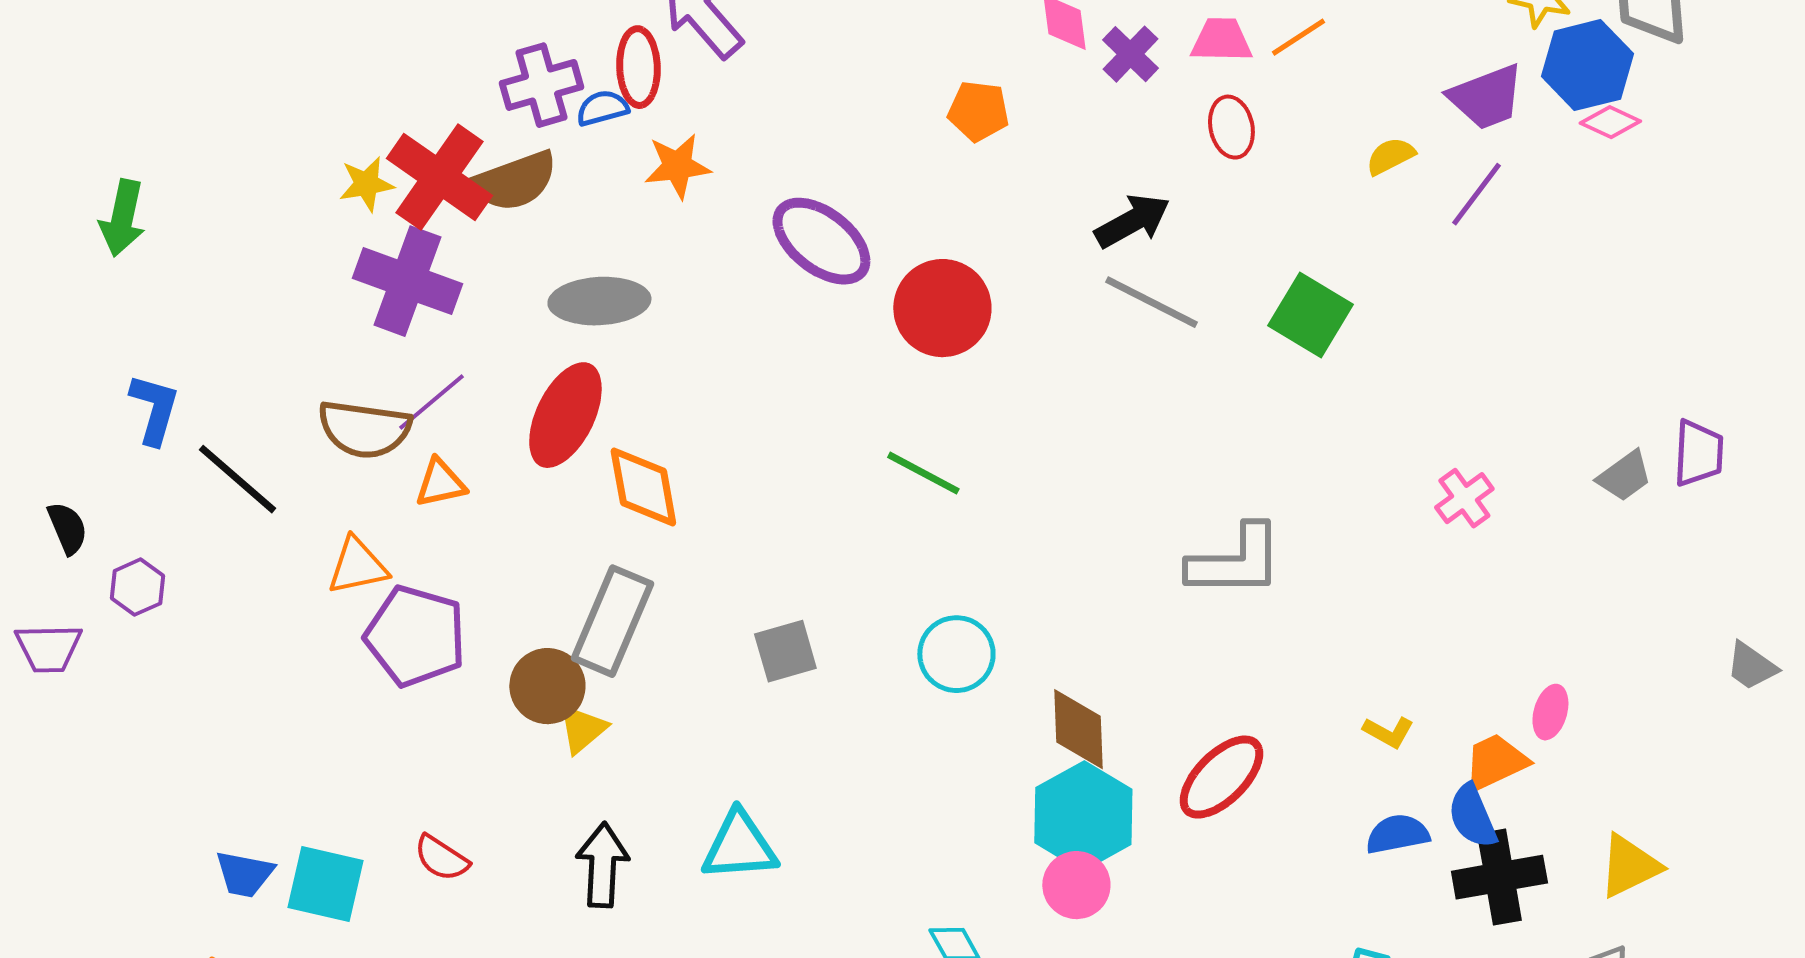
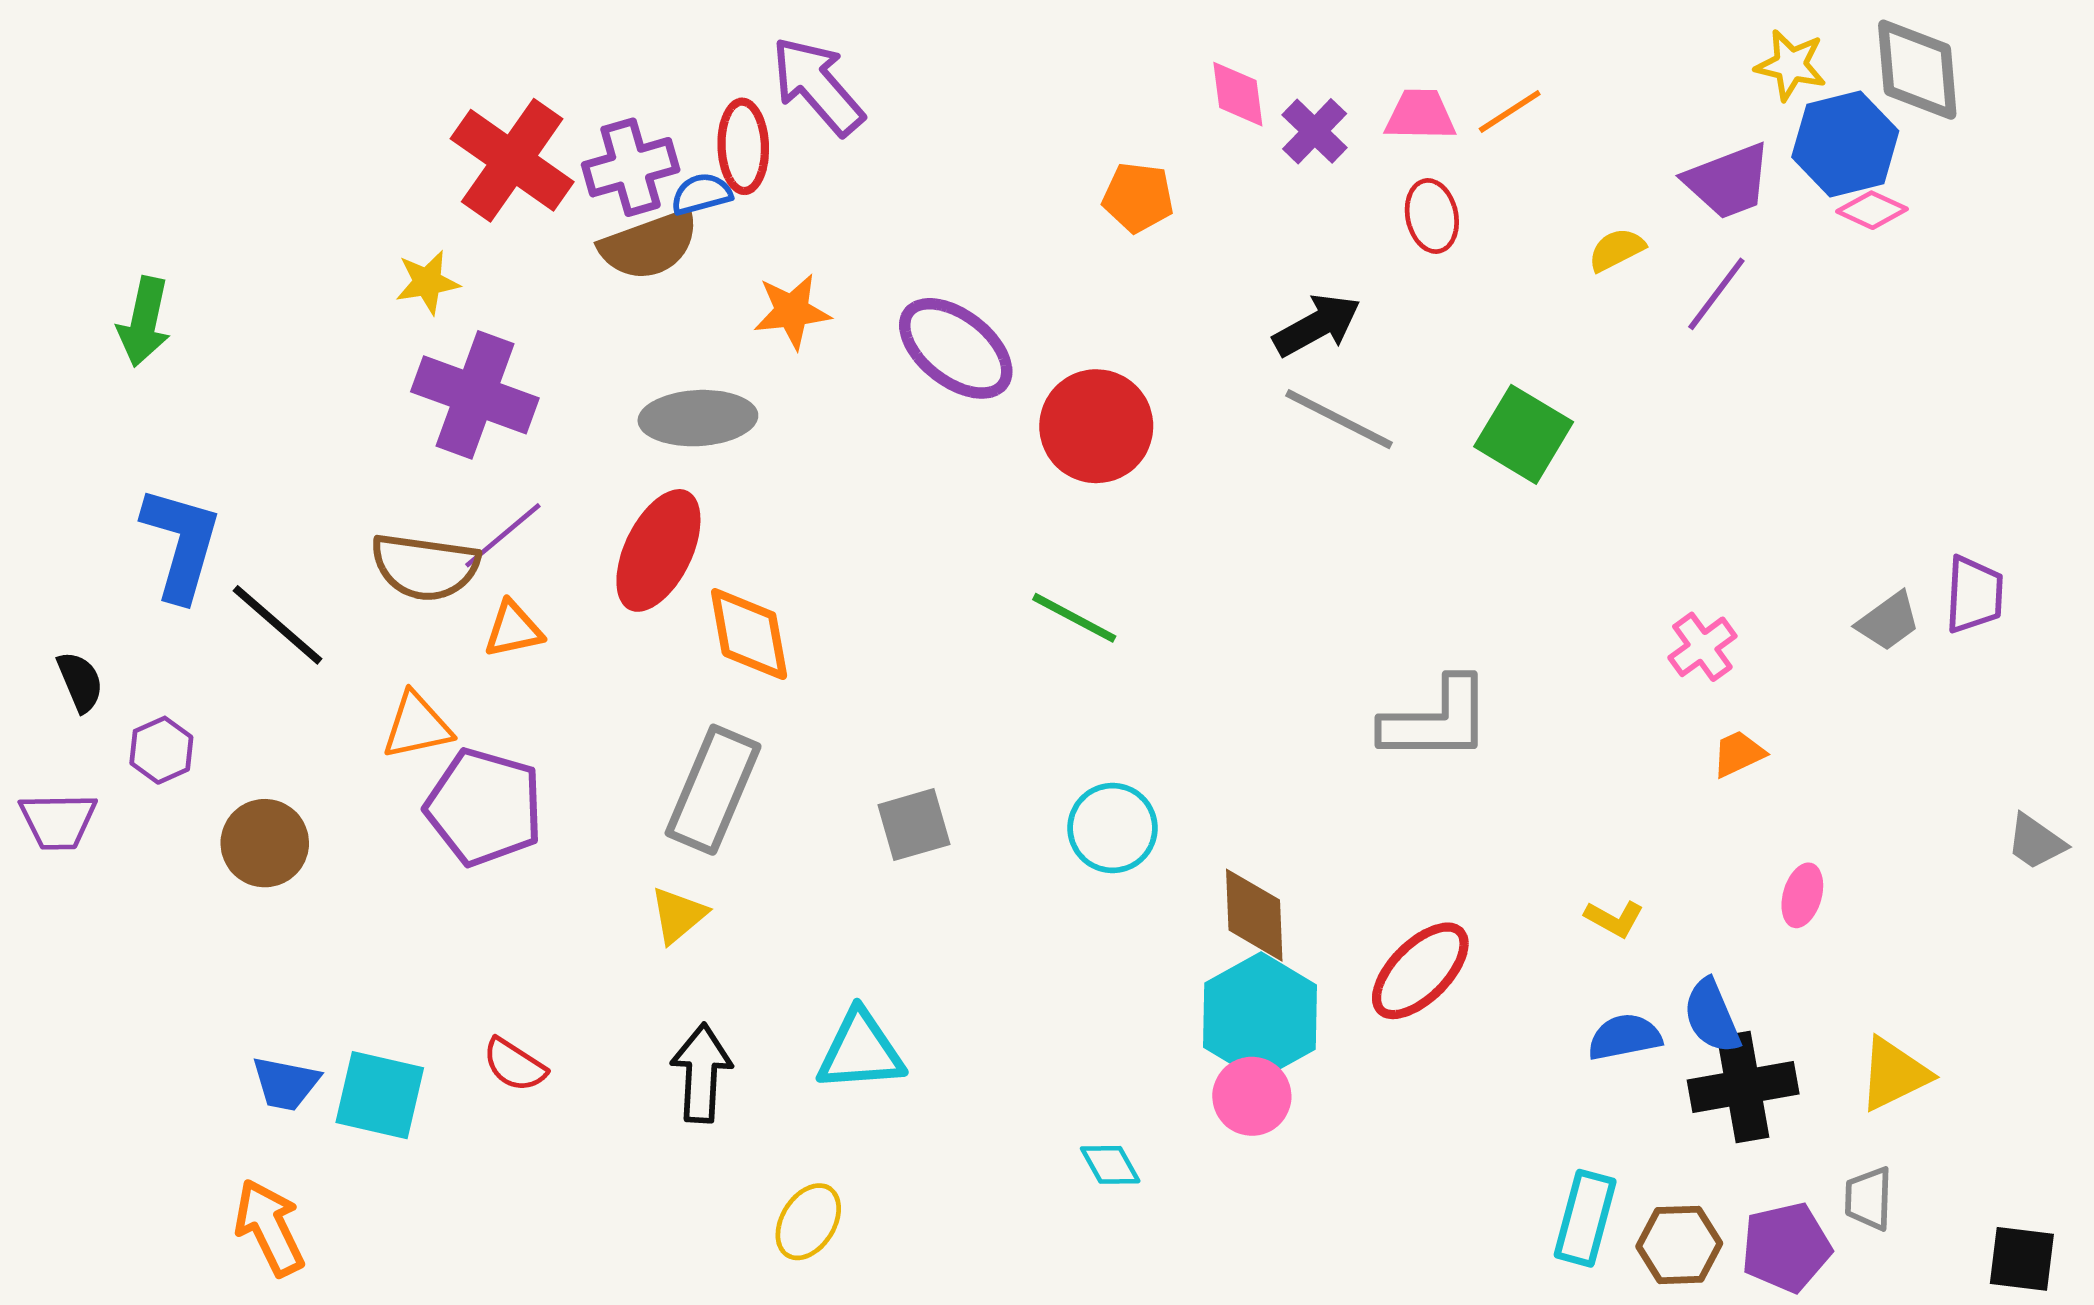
orange star: (677, 166) -> (792, 311), moved
red cross: (439, 177) -> (512, 160), moved
brown semicircle: (514, 181) -> (649, 245), moved
blue L-shape: (154, 409) -> (181, 543), size x1.4
brown circle: (547, 686) -> (265, 843), moved
orange trapezoid: (1495, 762) -> (1738, 754), moved, size x0.7

